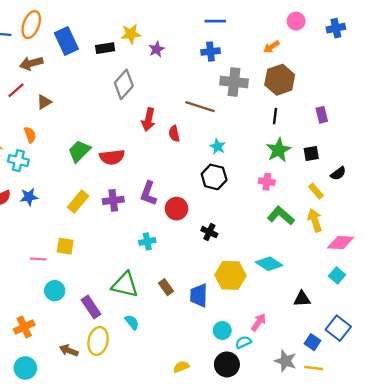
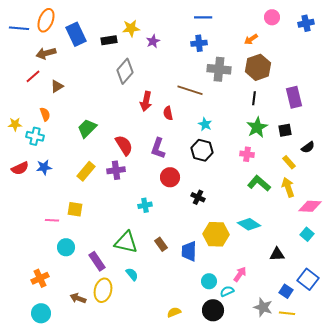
purple rectangle: (322, 115) -> (294, 97), size x1.5
red semicircle: (112, 157) -> (124, 145), moved, turned -115
purple L-shape: (148, 193) -> (158, 148), moved

